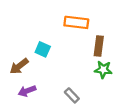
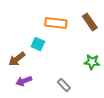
orange rectangle: (76, 22) -> (56, 23), moved
brown rectangle: (99, 46) -> (90, 22), moved, turned -42

